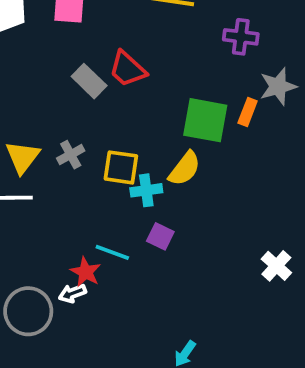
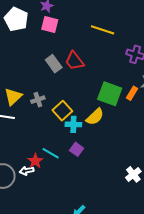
yellow square: (121, 167) -> (62, 111), turned 30

